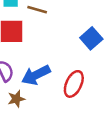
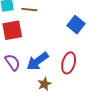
brown star: (16, 99) -> (44, 84), moved

